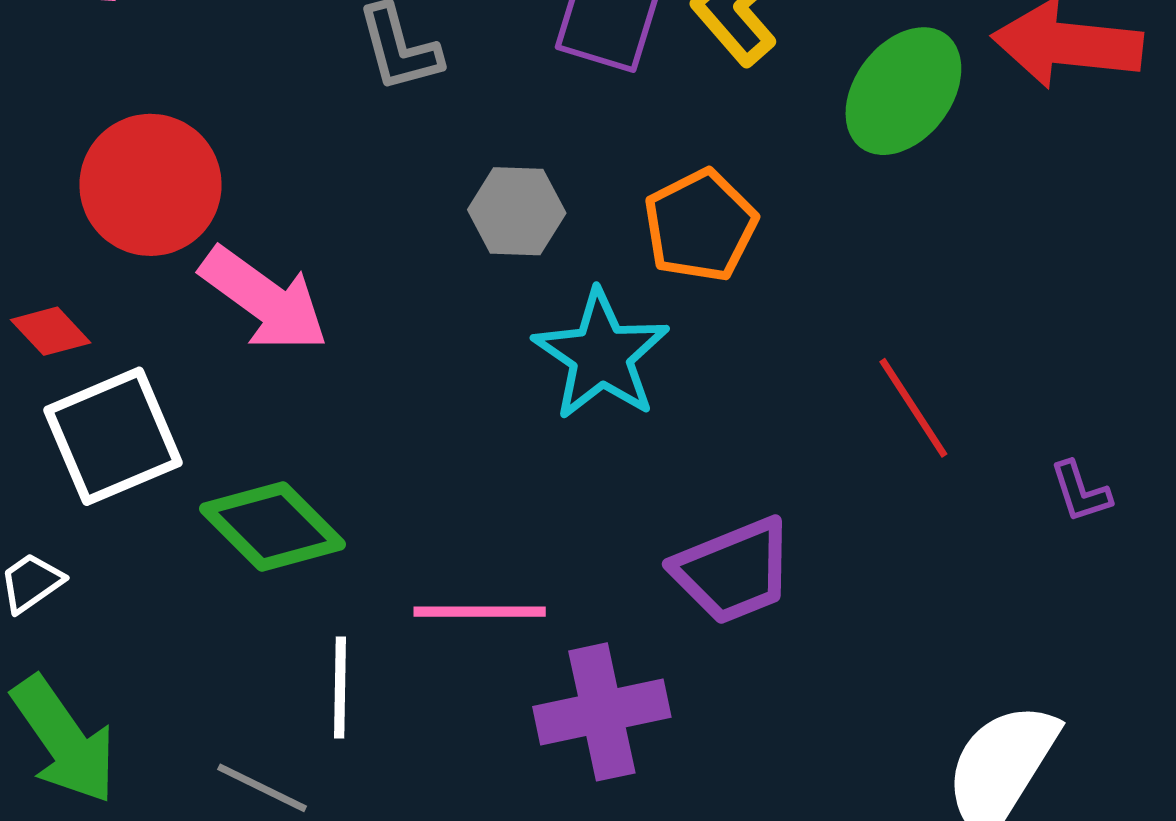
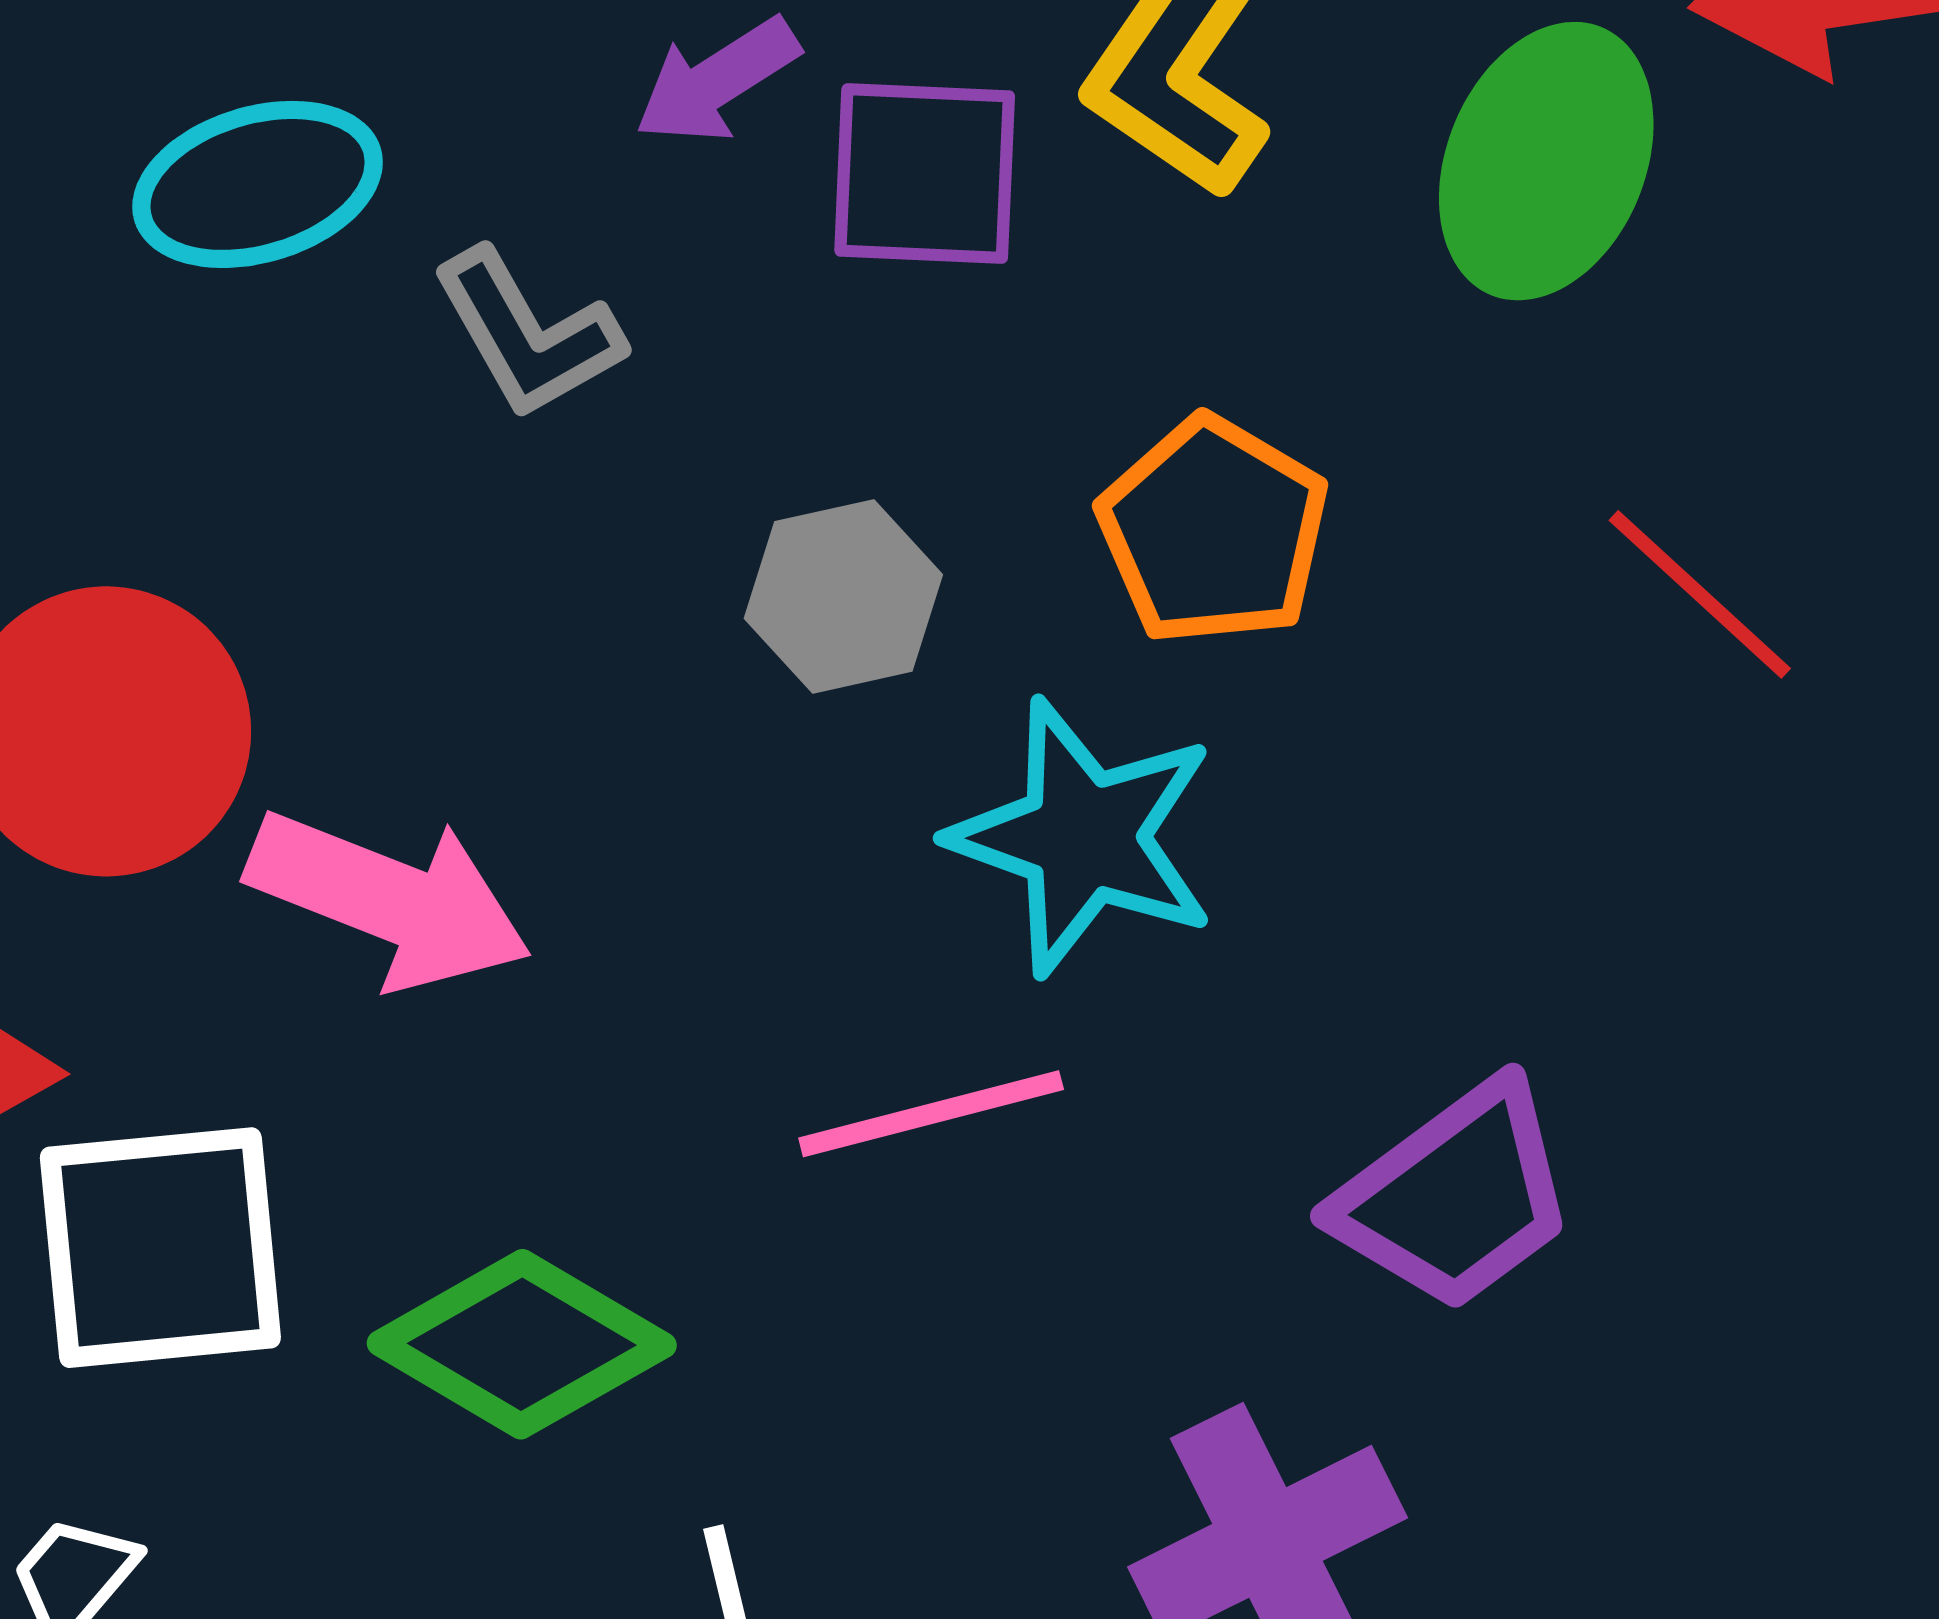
red line: (913, 408) -> (1700, 594), moved
white square: (113, 436) -> (160, 1248), turned 32
pink line: (480, 612) -> (931, 1114), moved

